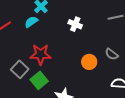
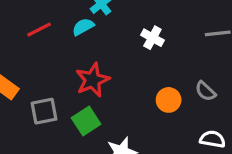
red star: (41, 54) -> (93, 80), turned -30
gray square: (20, 69) -> (44, 111), moved, turned 30

